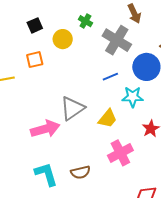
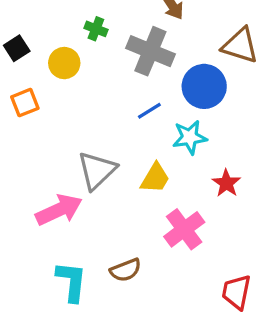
cyan L-shape: (46, 174) -> (72, 281), turned 32

